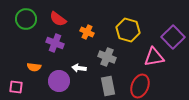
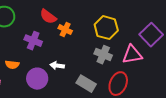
red semicircle: (58, 19) -> (48, 17), moved
gray cross: (107, 57) -> (103, 55), moved
gray rectangle: (108, 86) -> (86, 84), turned -48

